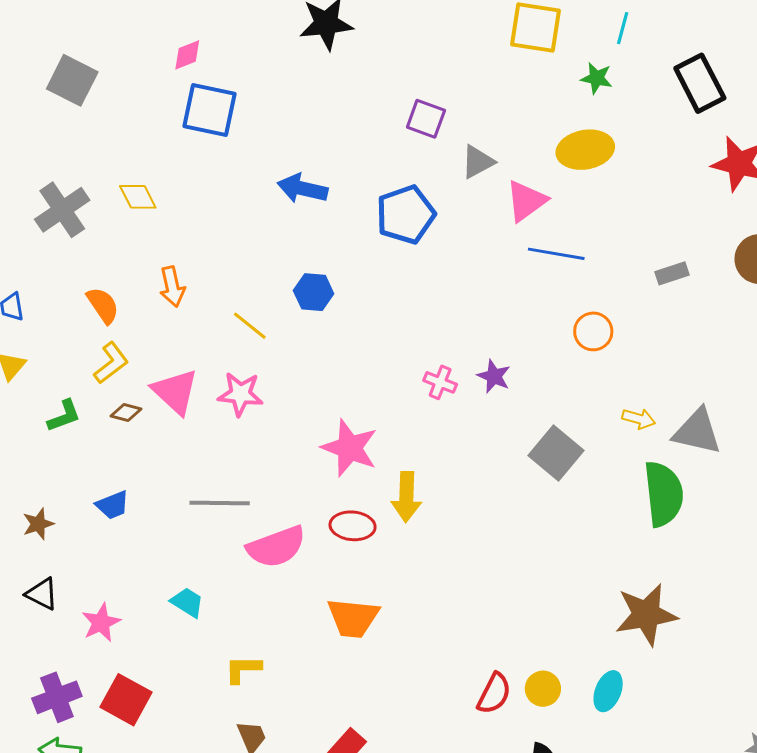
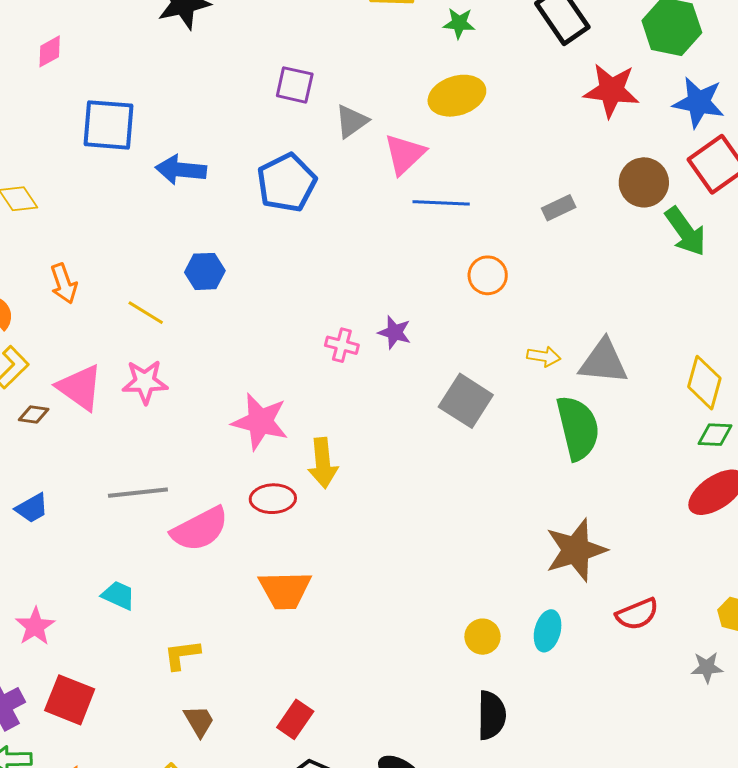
blue square: (209, 110) -> (108, 125), moved
red semicircle: (494, 694) -> (637, 614), moved, turned 48

